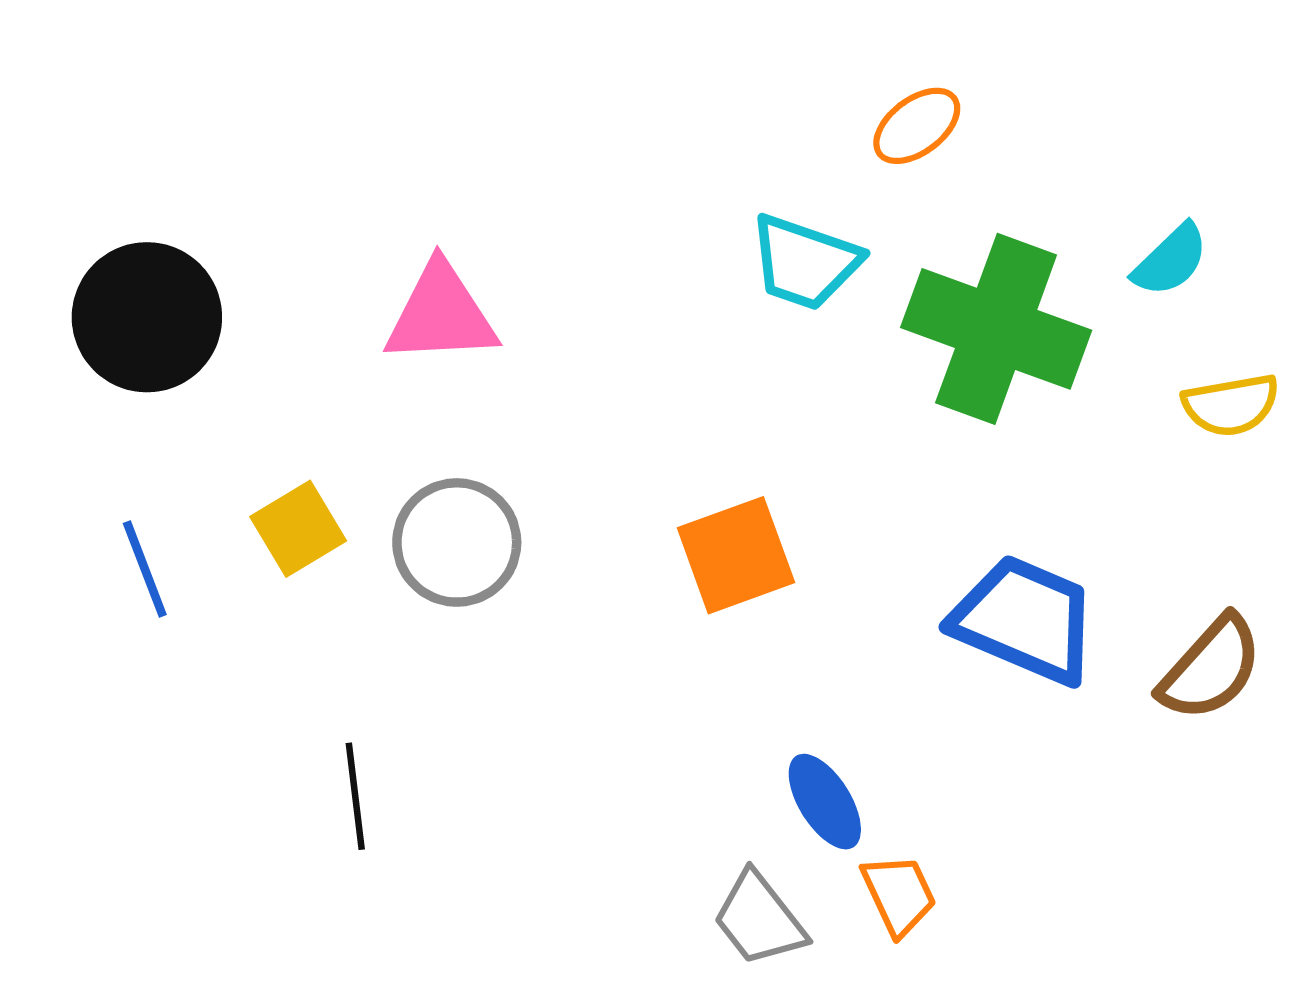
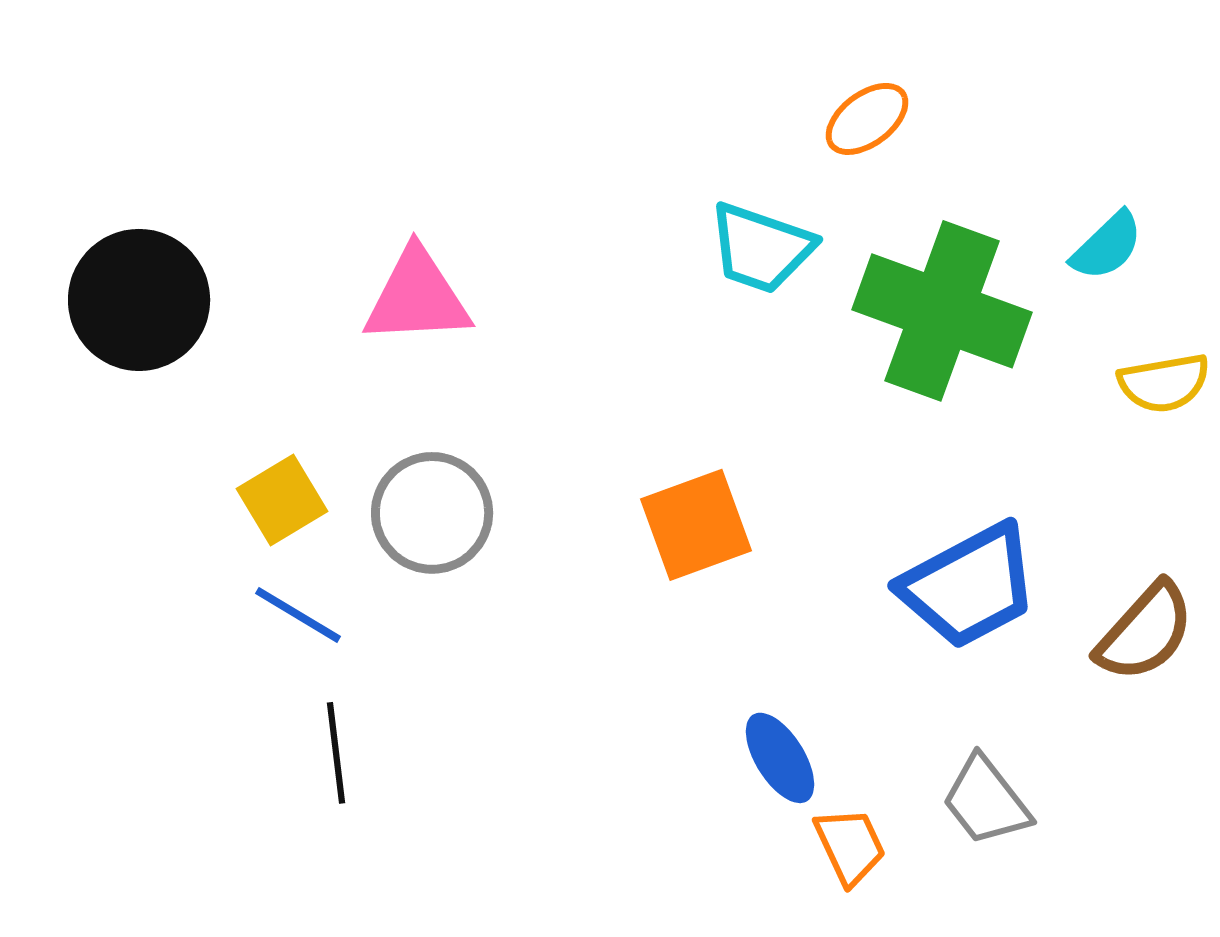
blue line: (145, 569) -> (298, 615), moved, turned -38
blue trapezoid: (1025, 620) -> (969, 586), turned 129
gray trapezoid: (759, 919) -> (986, 801), moved

